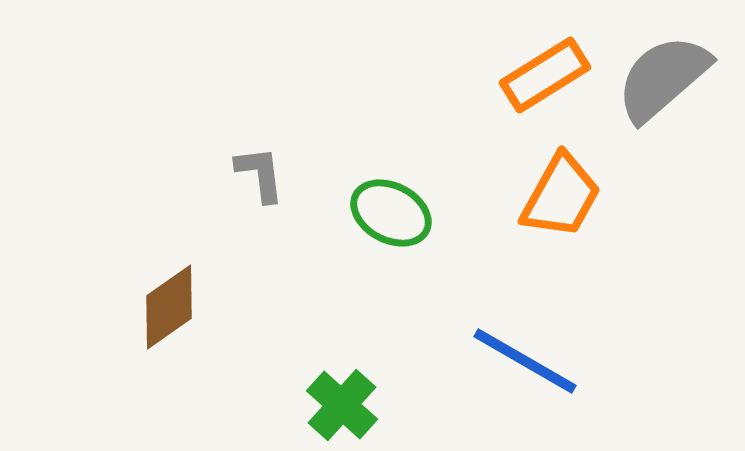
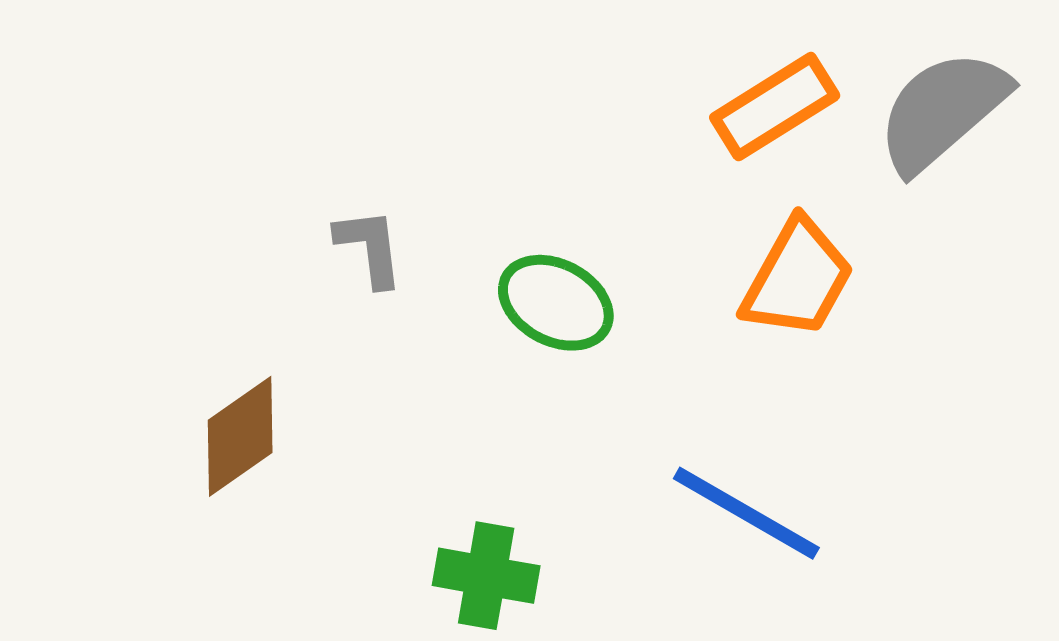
green cross: (342, 405) -> (486, 576), turned -32

